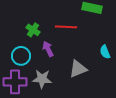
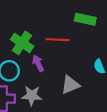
green cross: (33, 30) -> (22, 43), size x1.5

